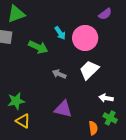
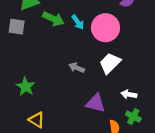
green arrow: (38, 47) -> (53, 19), moved
green star: (16, 101) -> (26, 87), moved, turned -30
purple triangle: (63, 109) -> (96, 103), moved

